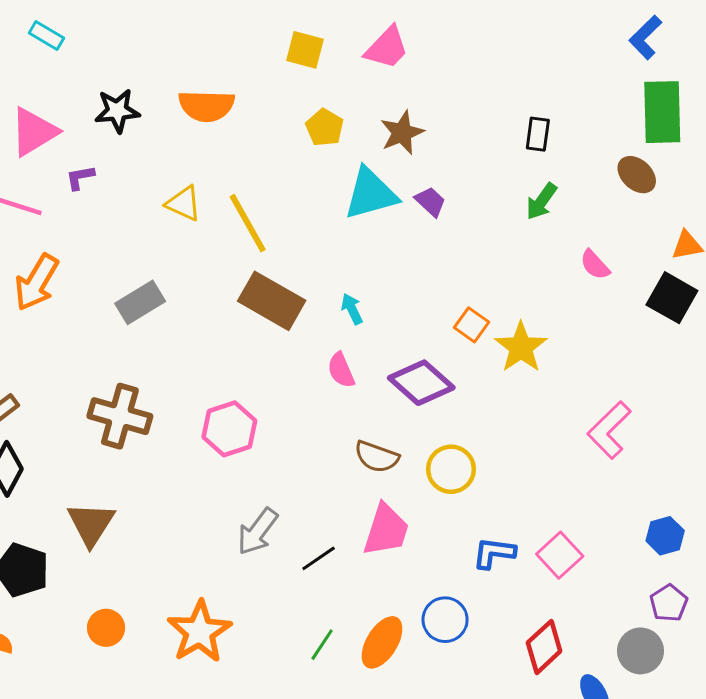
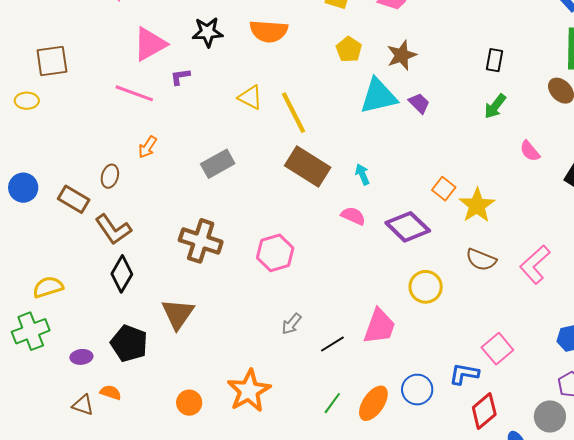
orange arrow: (37, 282) -> (148, 147), size x0.6
pink semicircle: (341, 370) -> (353, 216), turned 135
brown semicircle: (377, 457) -> (481, 260), moved
gray arrow: (258, 531) -> (291, 324), size x0.7
blue L-shape: (494, 553) -> (464, 374), moved
orange circle: (106, 628) -> (189, 403), moved

